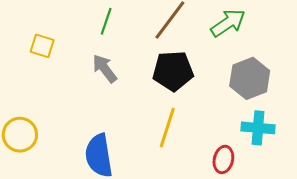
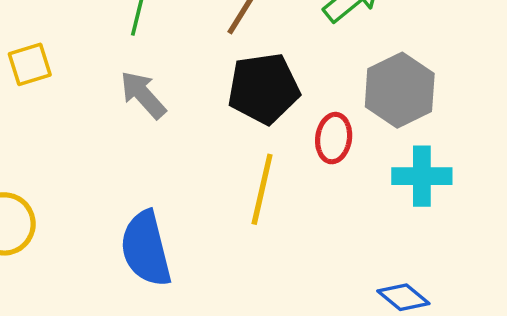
yellow square: (42, 46) -> (30, 64), turned -30
red ellipse: (223, 159) -> (334, 138), moved

